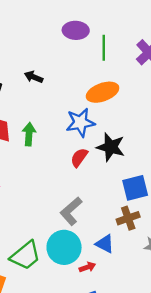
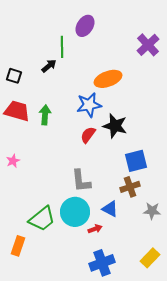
purple ellipse: (76, 30) -> (85, 26), turned -60
green line: (104, 48) -> (62, 47), moved
black arrow: (34, 77) -> (49, 66), turned 119
gray L-shape: (71, 211) -> (81, 181), turned -55

